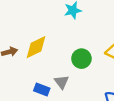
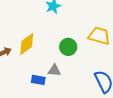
gray triangle: (62, 82) -> (54, 70), turned -40

